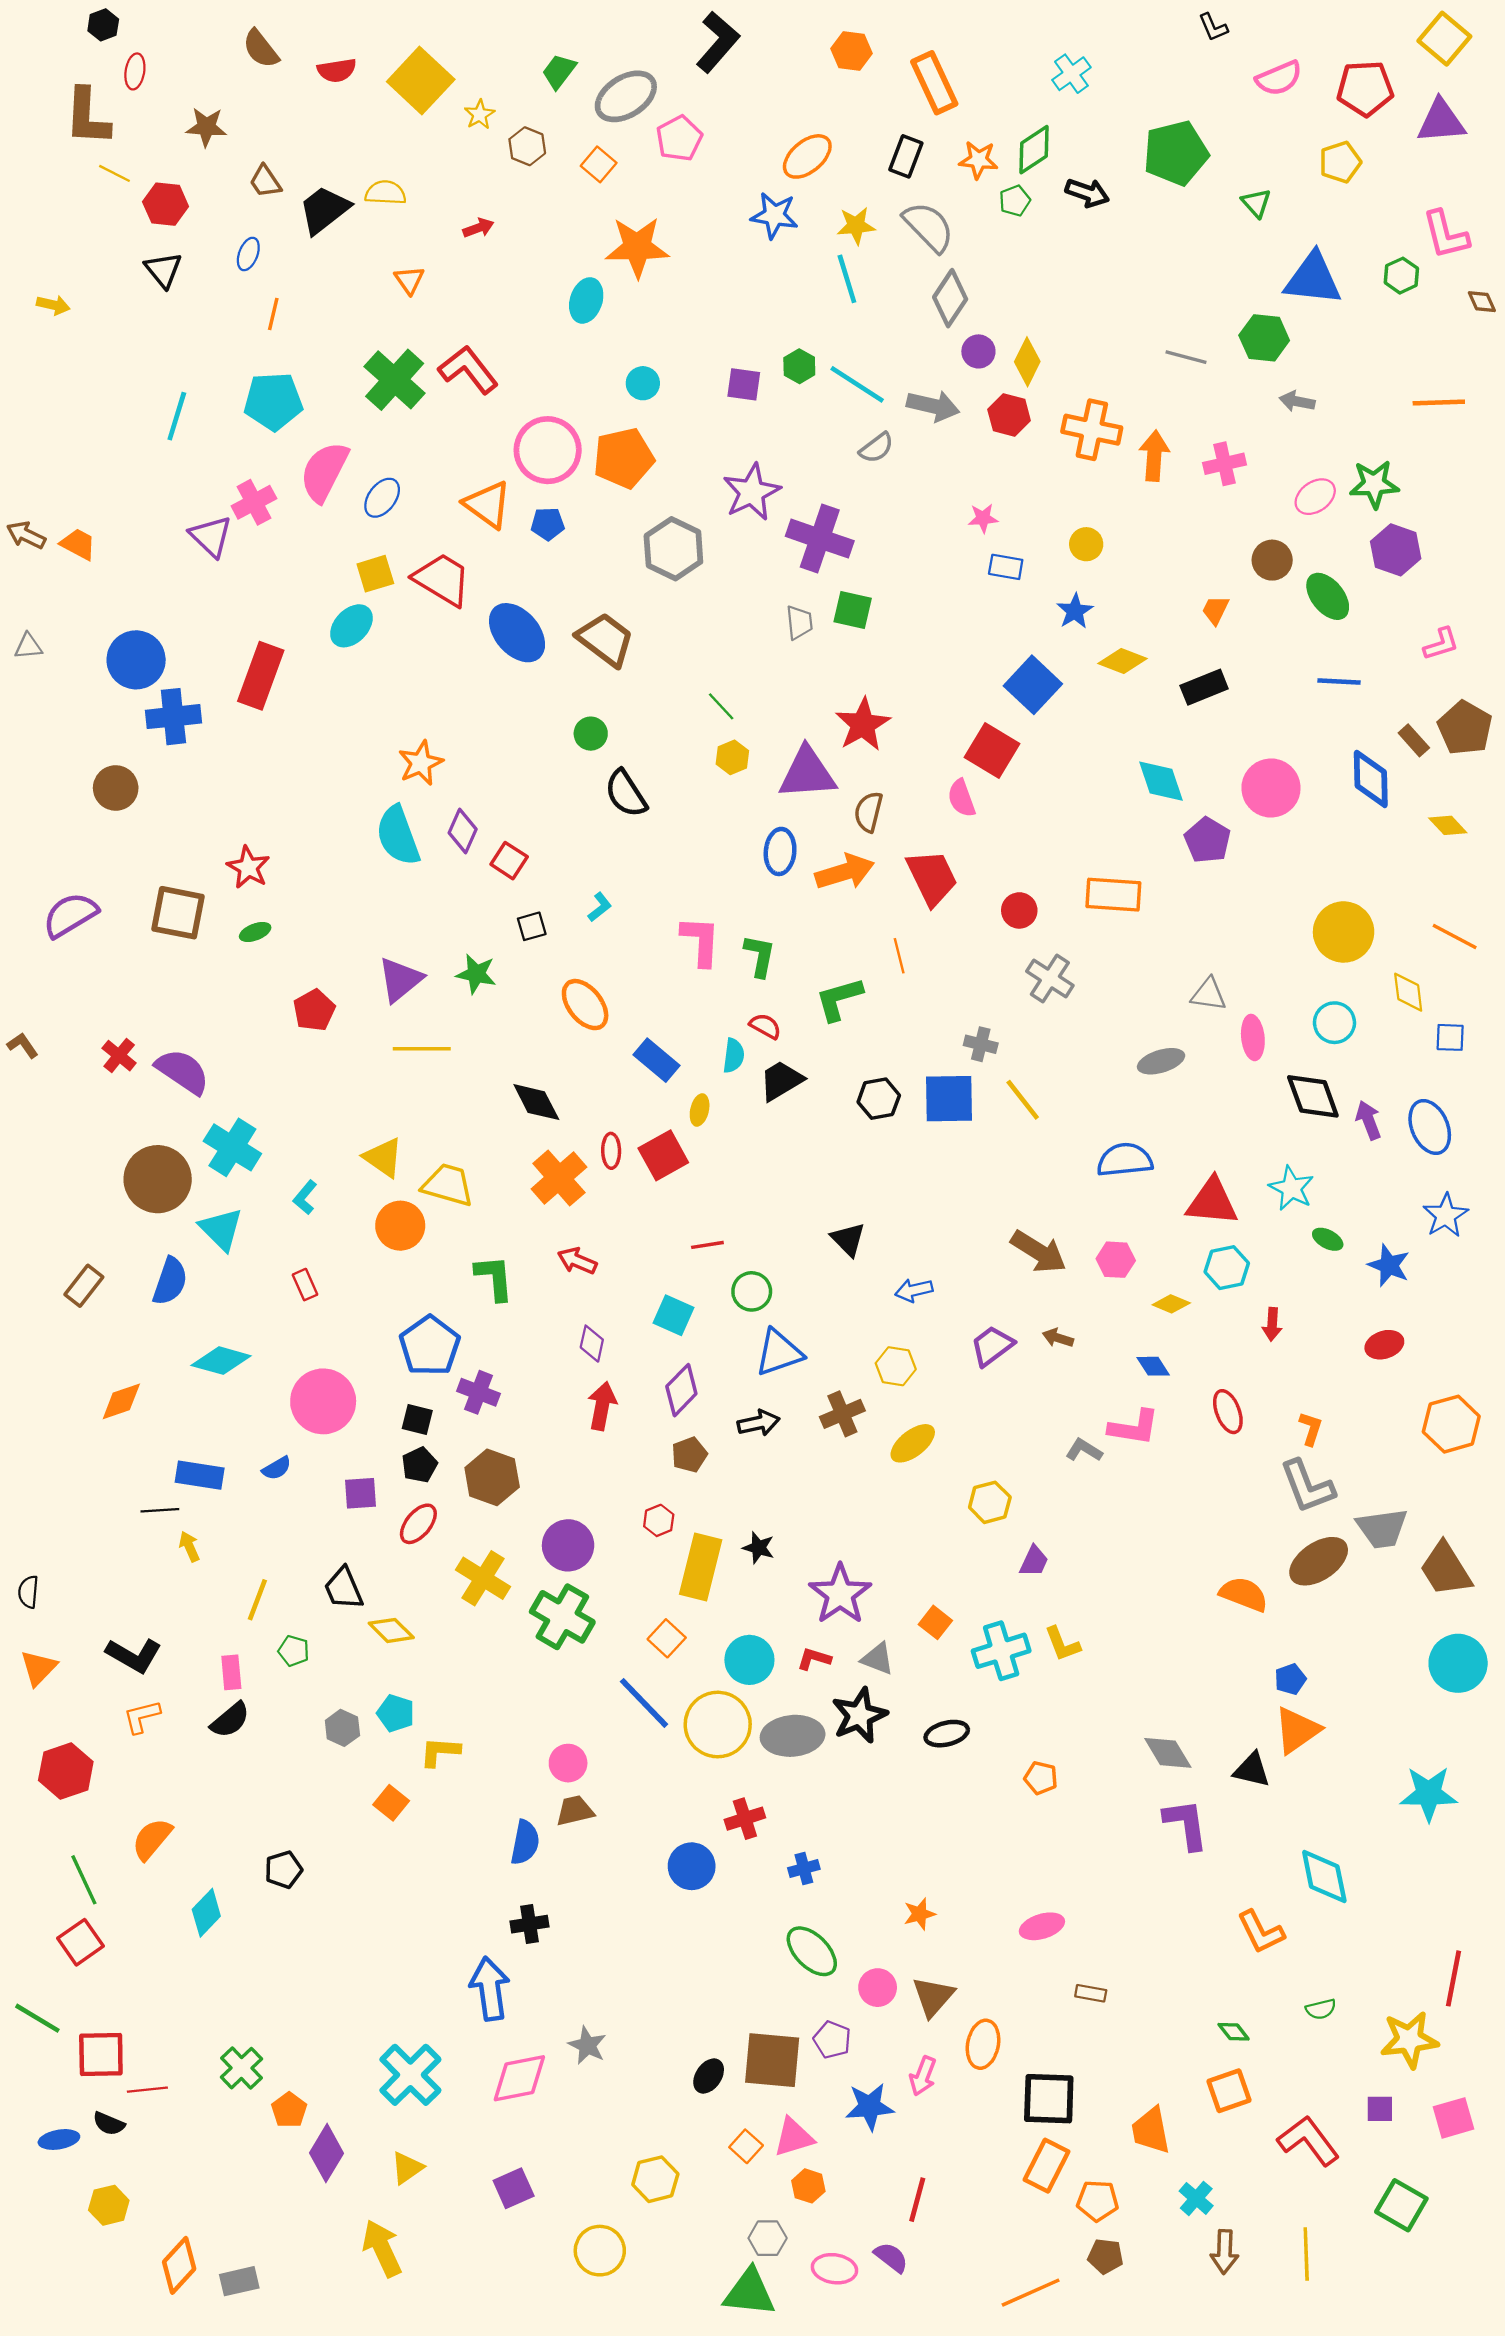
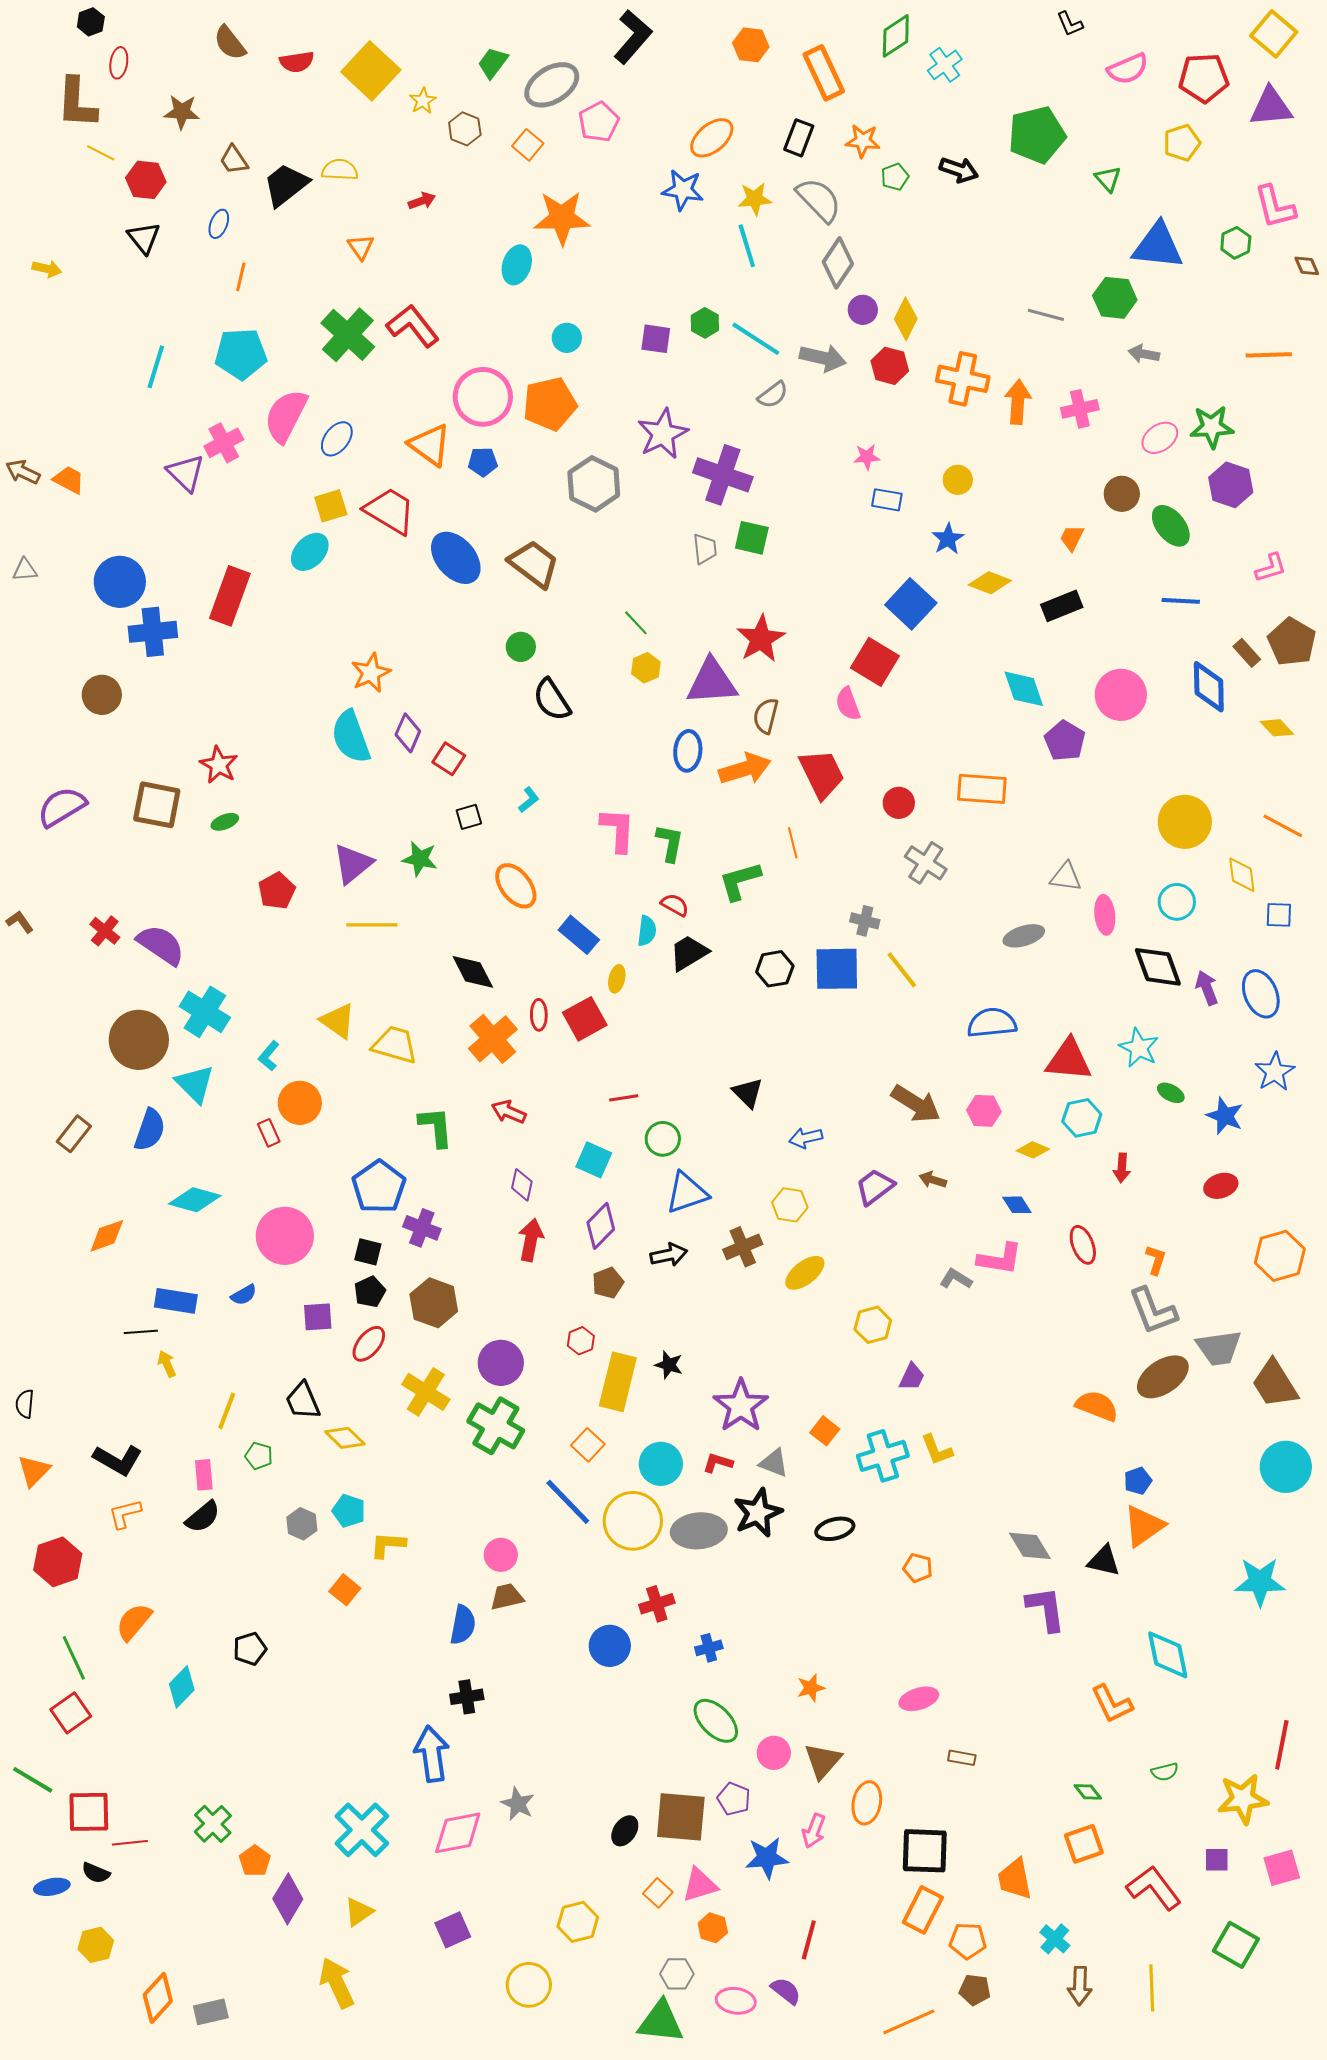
green diamond: (1034, 150) -> (896, 36), moved
orange circle: (400, 1226) -> (300, 1103), moved

